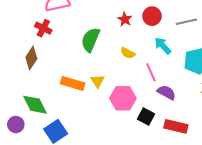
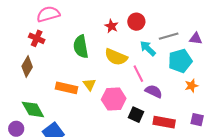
gray line: (186, 22) -> (169, 36), moved
green semicircle: (90, 40) -> (81, 47), turned -30
yellow semicircle: (128, 53) -> (116, 57), size x1.6

